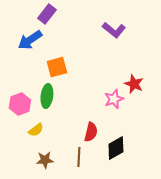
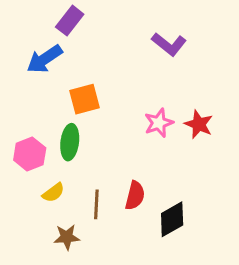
pink star: (114, 99) -> (159, 123), moved
brown line: (79, 157) -> (96, 204), moved

